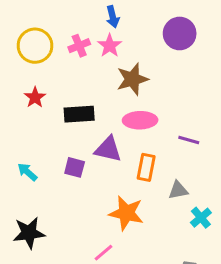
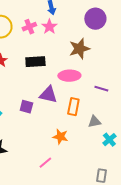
brown star: (132, 79) -> (79, 49), moved
black rectangle: (79, 114) -> (35, 62), moved
orange star: (126, 213) -> (60, 137), size x0.7

